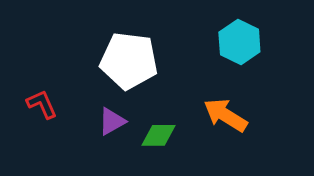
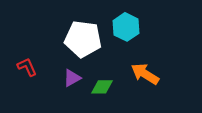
cyan hexagon: (239, 42) -> (126, 27), moved

